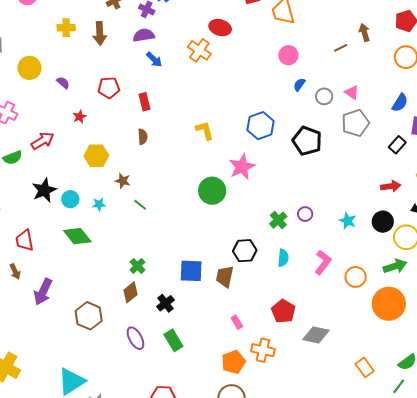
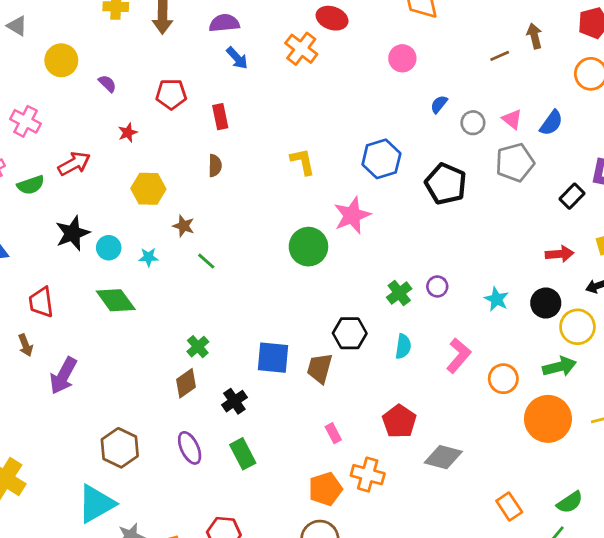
pink circle: (288, 55) -> (402, 58), moved
blue semicircle: (400, 103) -> (551, 123), moved
brown hexagon: (89, 316) -> (120, 448), moved

